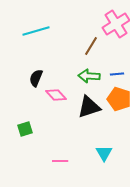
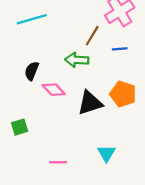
blue line: (117, 74) -> (120, 49), moved
green arrow: (89, 76) -> (77, 60), moved

